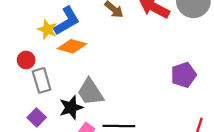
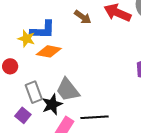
blue L-shape: (67, 21) -> (43, 30), turned 36
gray rectangle: (42, 80) -> (34, 92), moved

